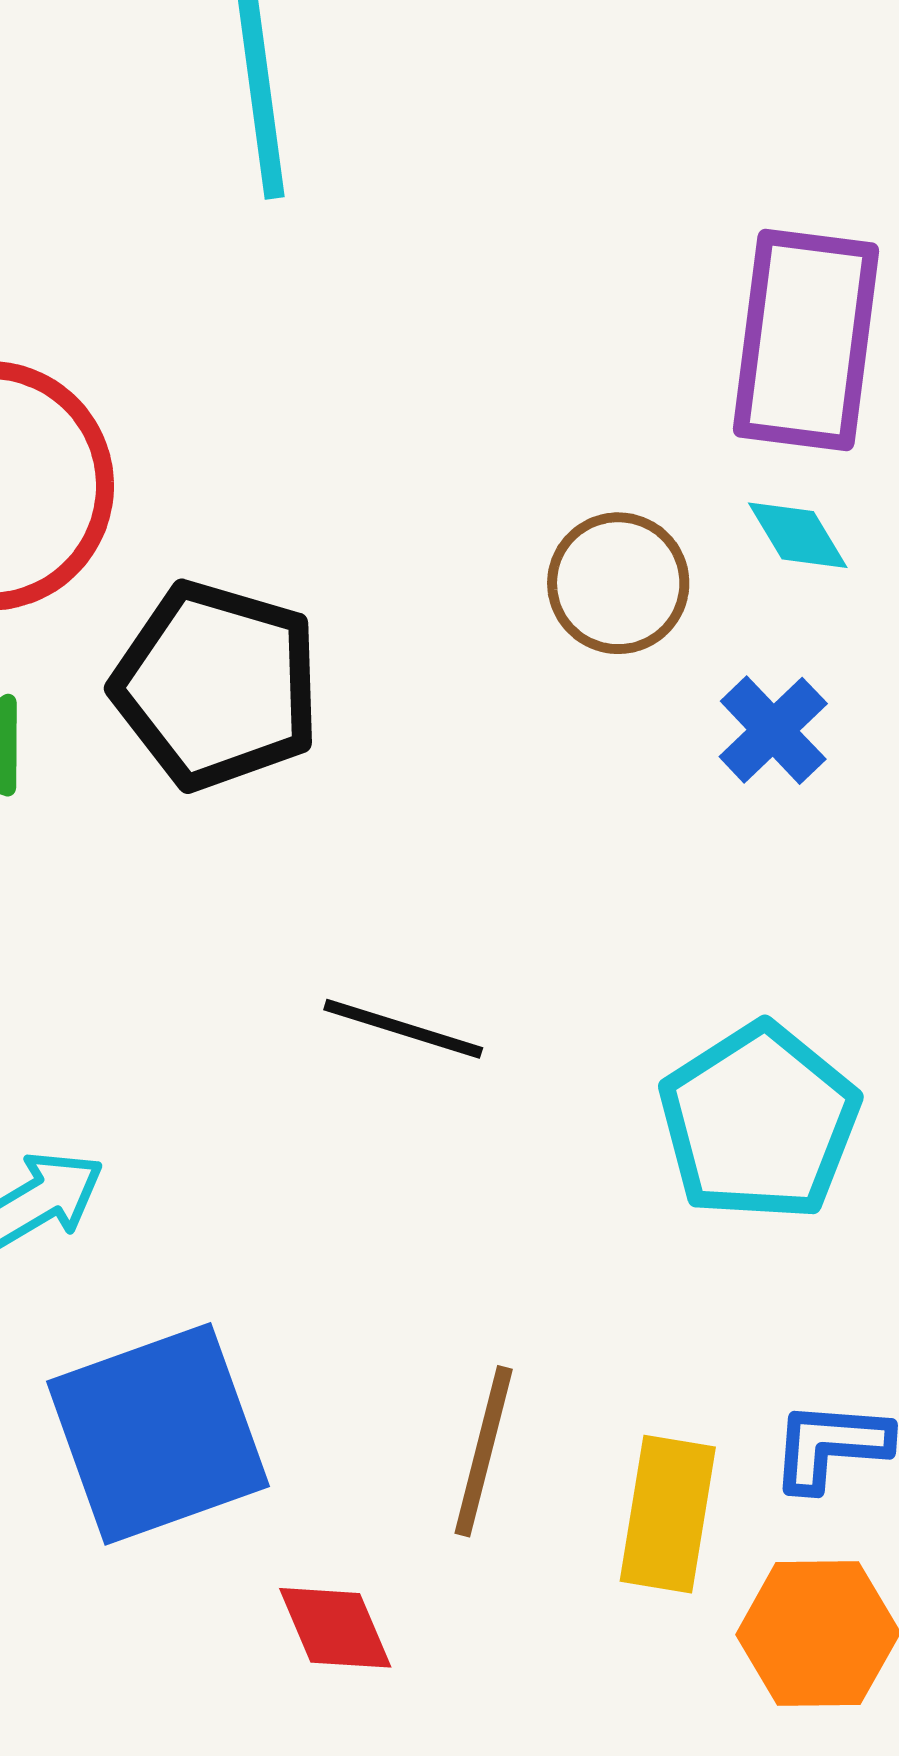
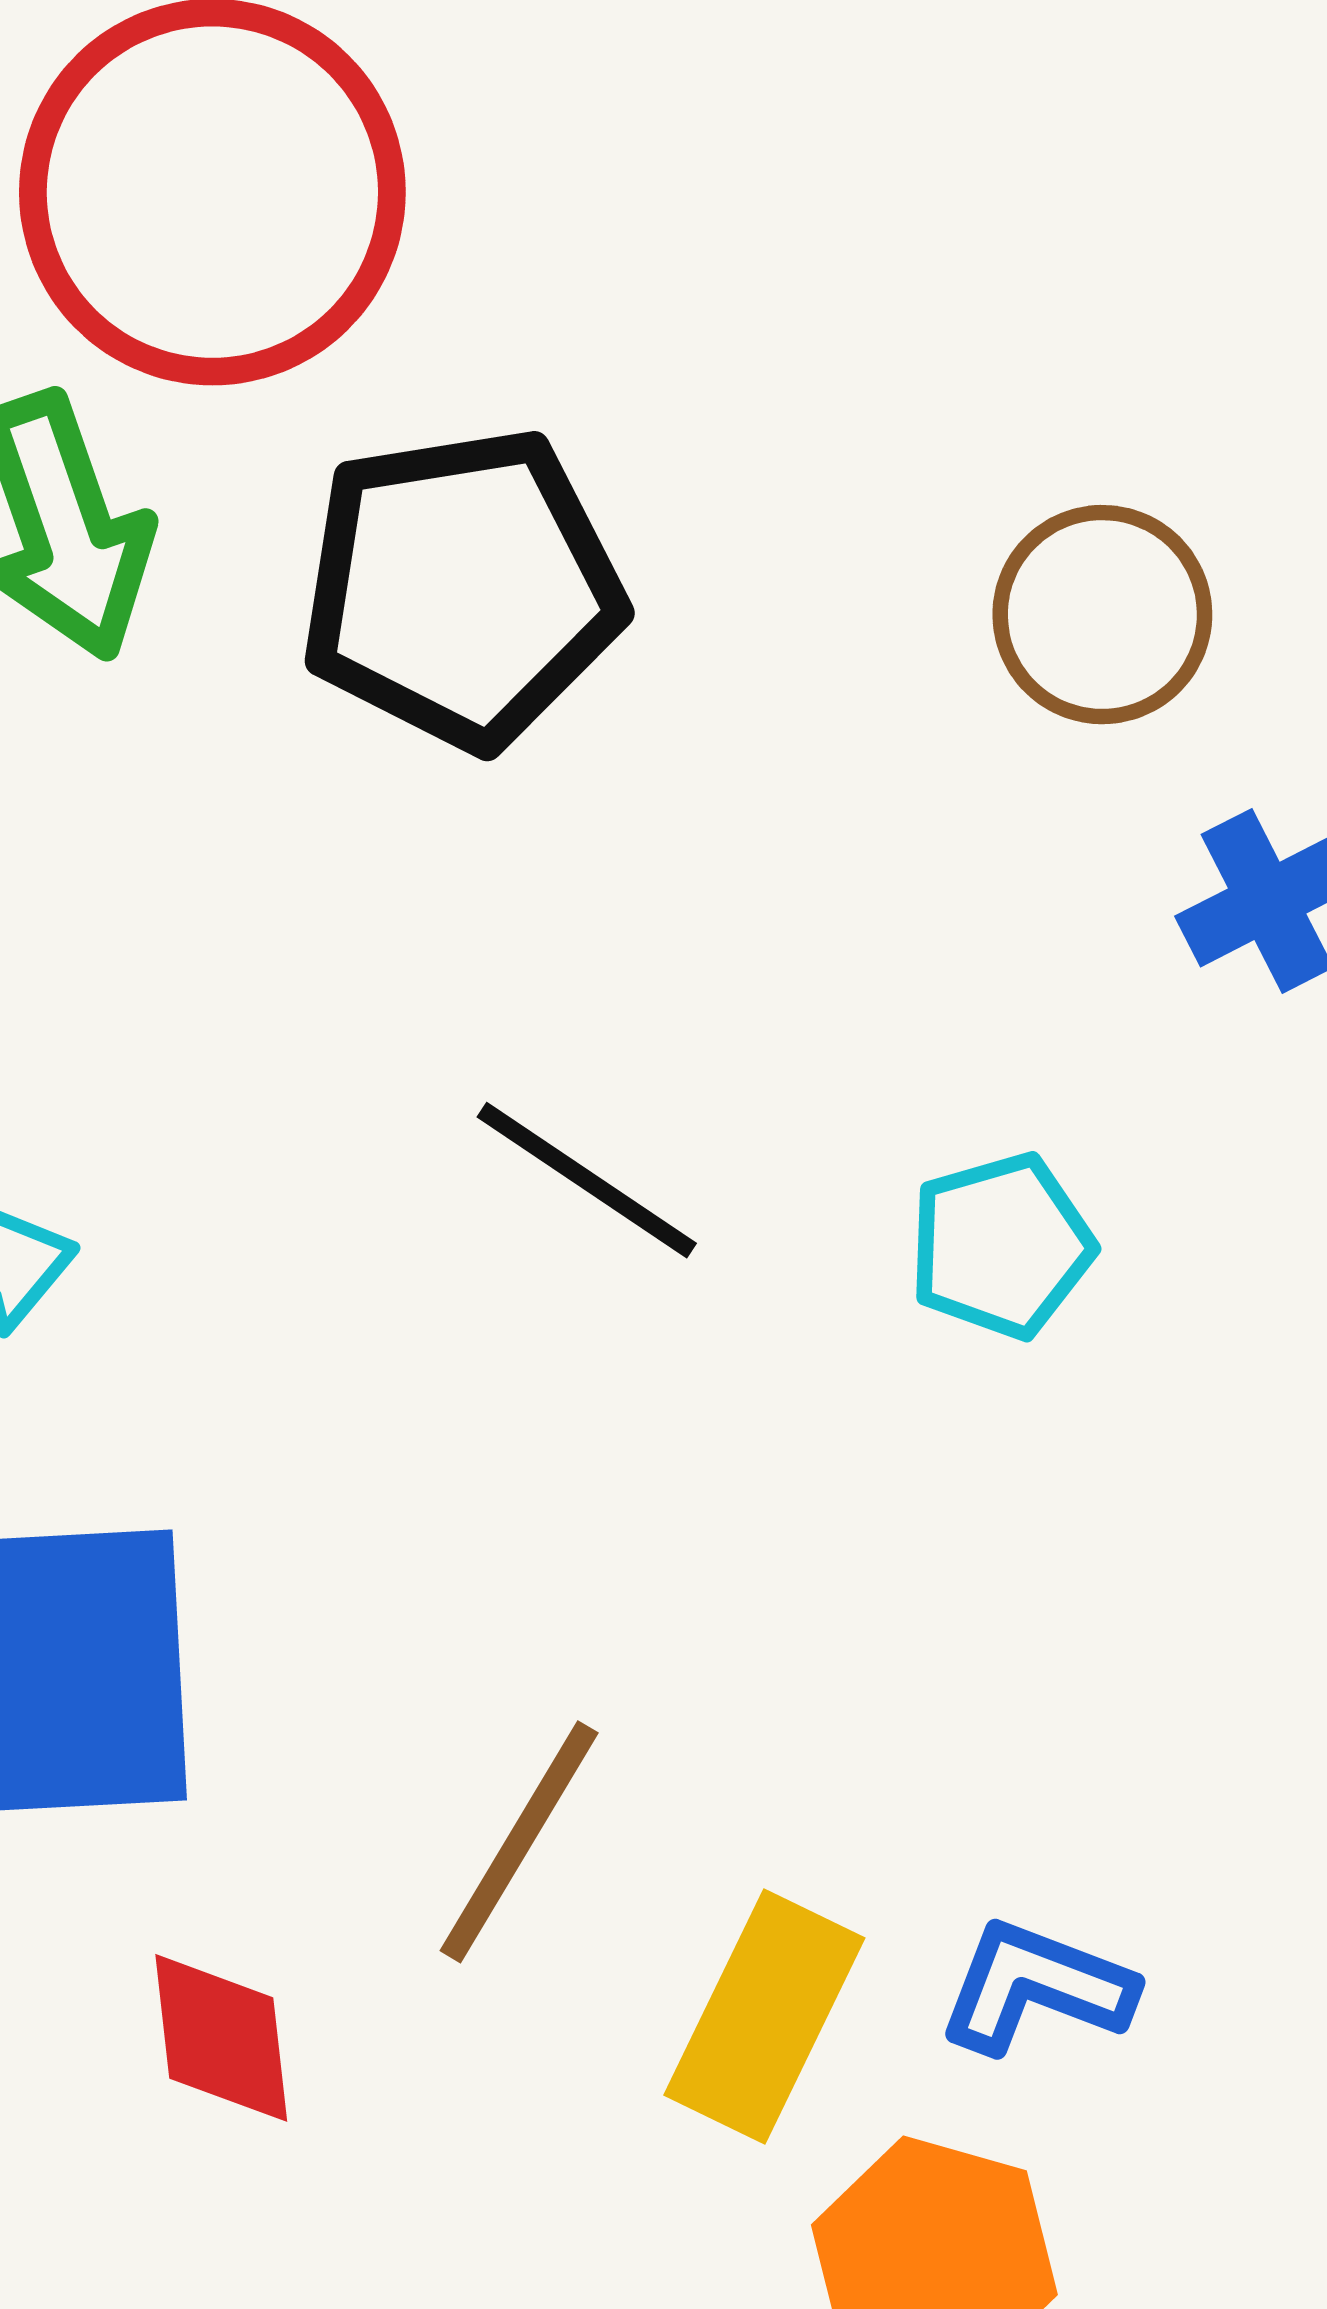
black pentagon: (217, 685) -> (462, 588), turned 30
cyan pentagon: (759, 1122) -> (1001, 1246), moved, size x0.6

